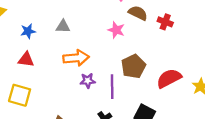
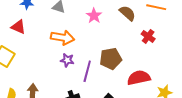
red cross: (165, 22) -> (148, 36), moved
pink star: (116, 30) -> (94, 16), moved

